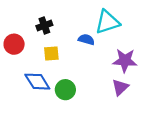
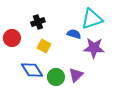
yellow square: (51, 53) -> (44, 46), turned 32
purple star: (125, 61) -> (94, 48), moved
purple triangle: (120, 87) -> (76, 75), moved

